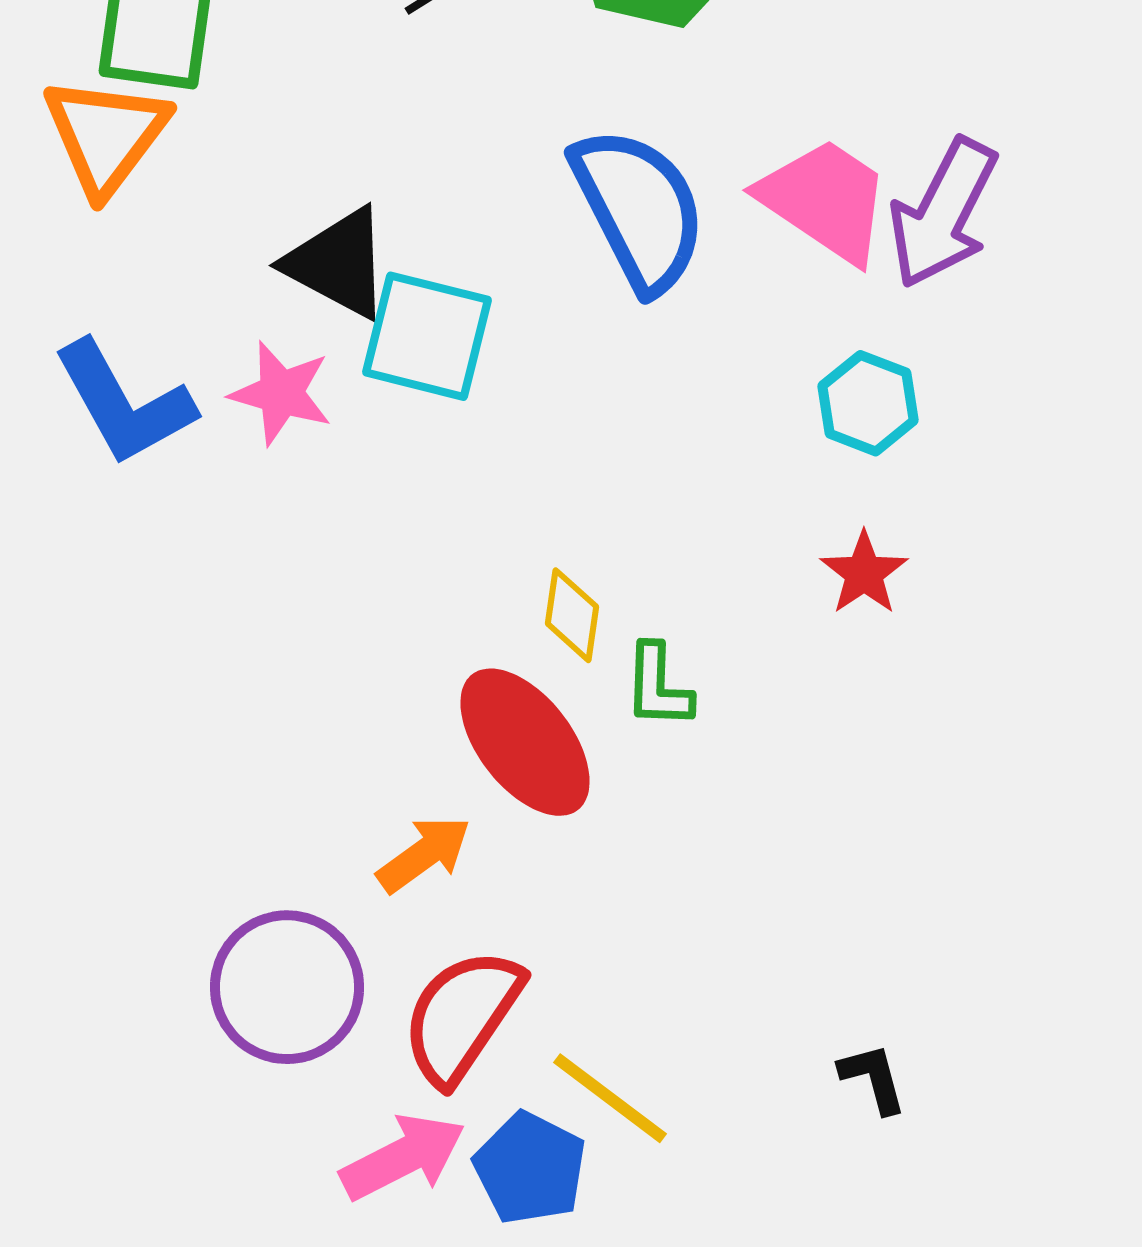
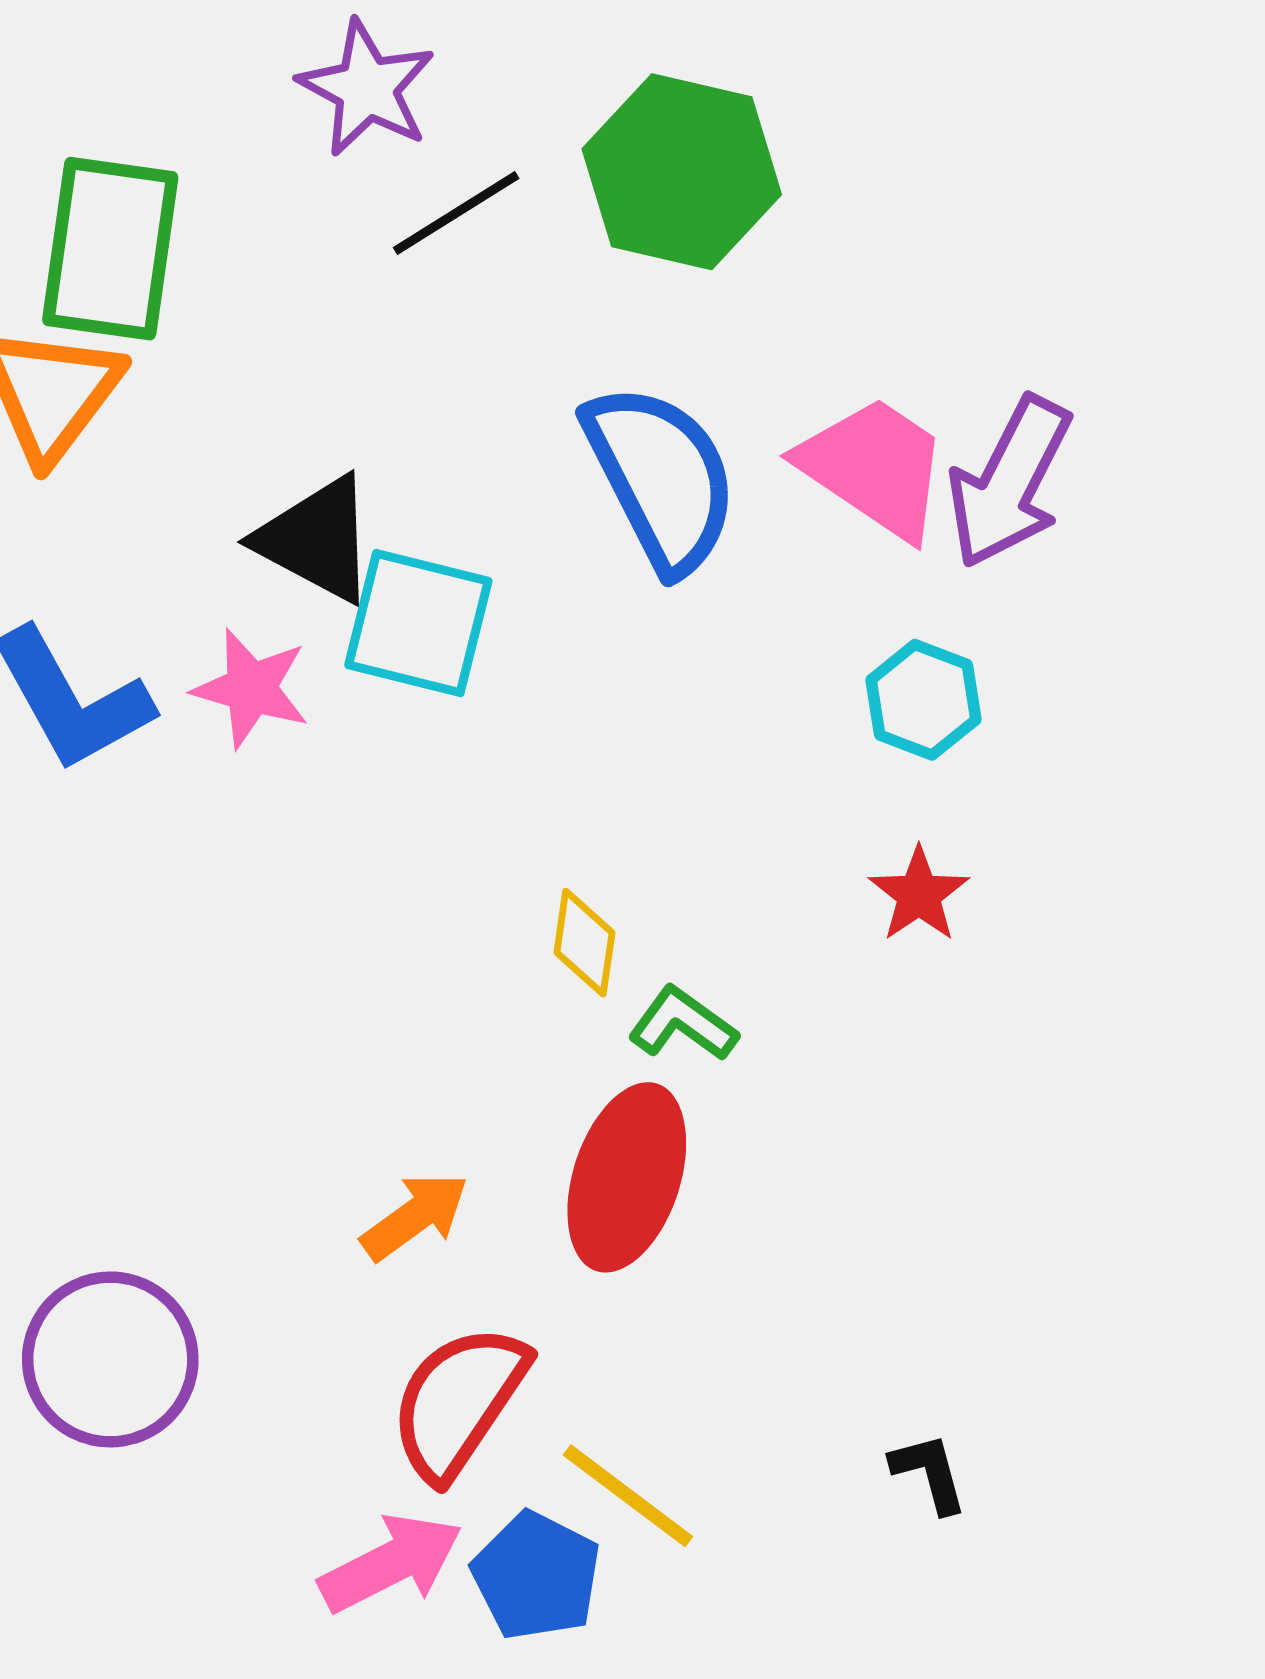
green L-shape: (658, 686) -> (683, 1024), turned 124
red ellipse: (525, 742) -> (627, 1177), moved, turned 56
purple circle: (287, 987) -> (110, 1359), moved

